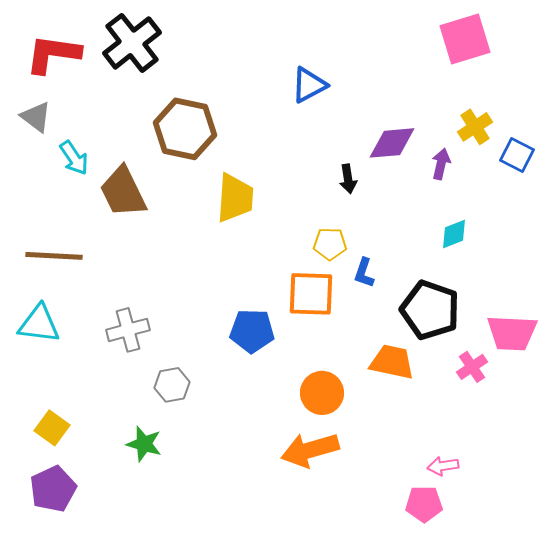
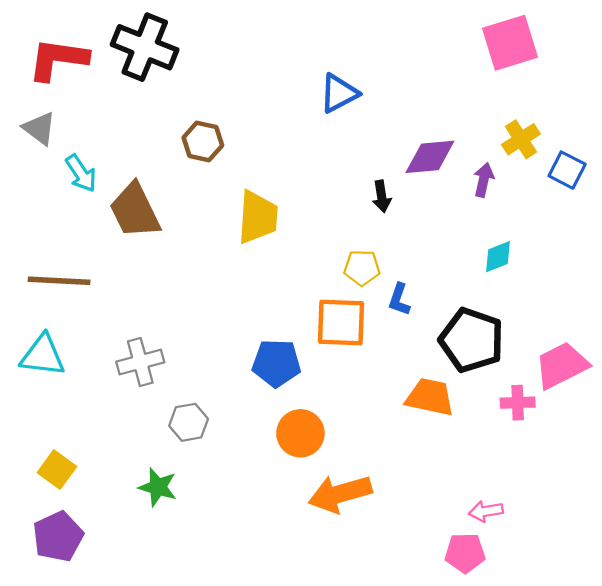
black cross: (132, 43) -> (145, 47), turned -30
brown hexagon: (185, 129) -> (203, 142), size x0.6
pink trapezoid: (512, 333) -> (562, 365), turned 150
pink cross: (472, 367) -> (518, 403), turned 32
orange circle: (322, 393) -> (300, 433), moved

